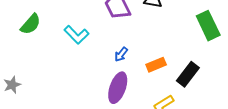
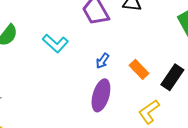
orange rectangle: (156, 65) -> (139, 69), turned 72

